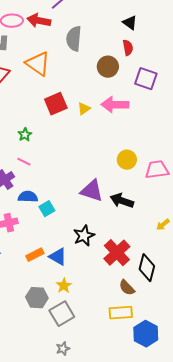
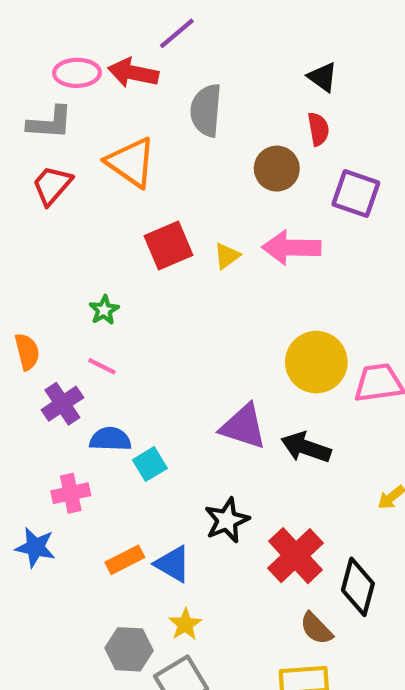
yellow circle: (127, 160) -> (316, 362), size x1.5

